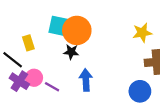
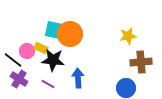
yellow rectangle: (28, 43) -> (41, 48), moved, turned -48
black star: (71, 52) -> (53, 60), moved, size x1.6
pink circle: (34, 78) -> (27, 51), moved

